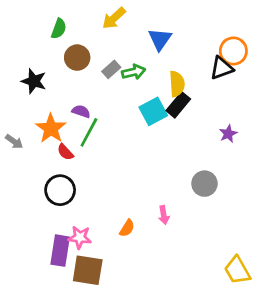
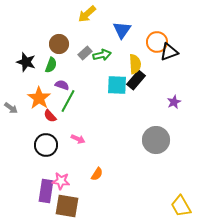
green semicircle: (59, 29) -> (51, 65), moved
orange circle: (233, 51) -> (157, 42), moved
cyan square: (153, 111) -> (117, 85), turned 30
gray circle: (204, 184) -> (156, 140), size x1.4
pink arrow: (164, 215) -> (78, 139), moved, turned -56

